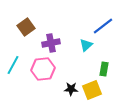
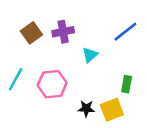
purple cross: (51, 43) -> (63, 32), moved
cyan triangle: (86, 45) -> (90, 55), moved

